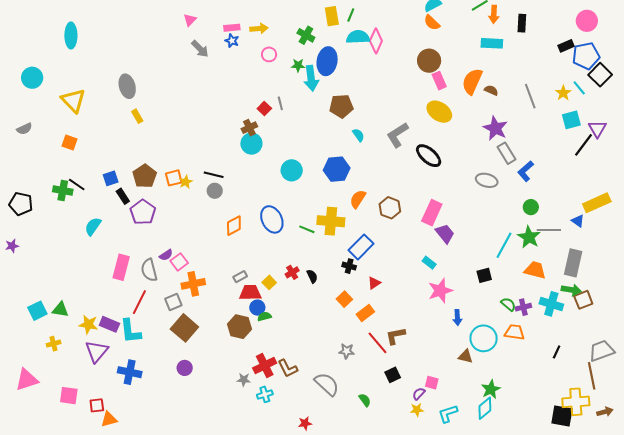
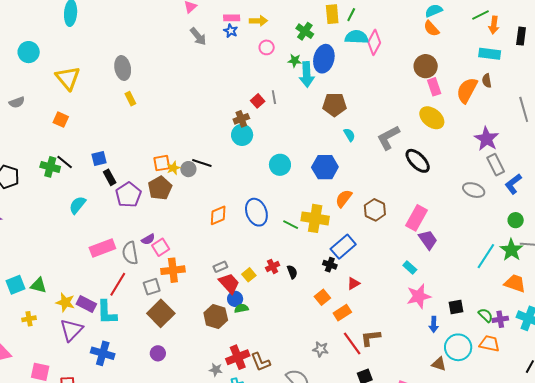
brown semicircle: (491, 90) -> (487, 81), moved, turned -128
brown pentagon: (145, 176) -> (160, 188), moved
gray circle: (215, 191) -> (188, 169), moved
pink rectangle: (121, 267) -> (102, 248), turned 50
black square: (484, 275) -> (456, 307), moved
red trapezoid: (250, 293) -> (229, 283), turned 45

